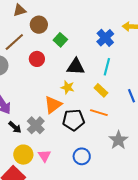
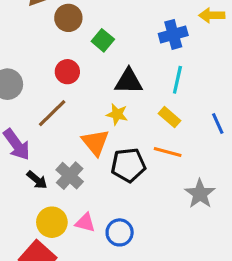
blue cross: (105, 38) -> (173, 34), turned 30
brown line: (14, 42) -> (52, 113), moved
orange triangle: (53, 105) -> (95, 142), turned -30
pink triangle: (45, 156) -> (85, 223), turned -40
blue circle: (82, 156) -> (120, 232), moved

